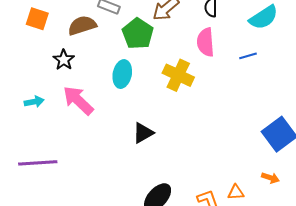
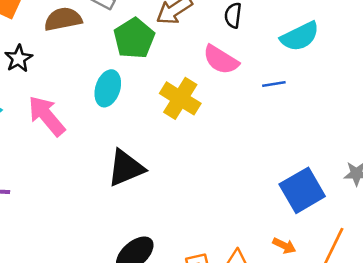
pink semicircle: (206, 42) -> (221, 60), turned -60
black star: (64, 60) -> (19, 59), moved
black triangle: (143, 133) -> (126, 168), size x1.4

